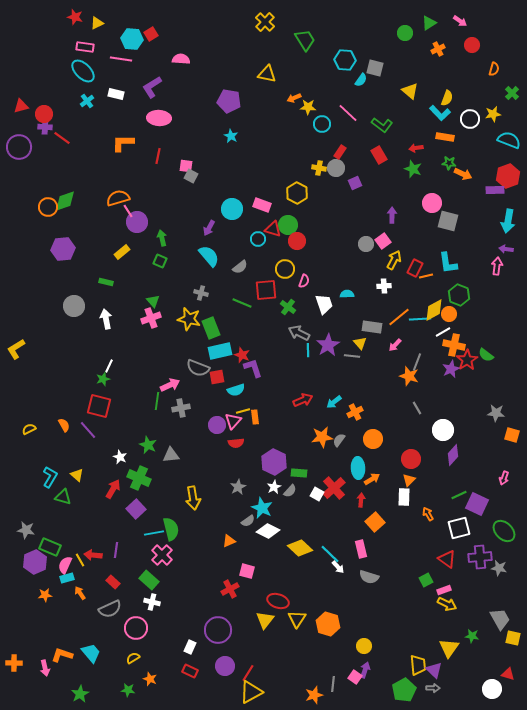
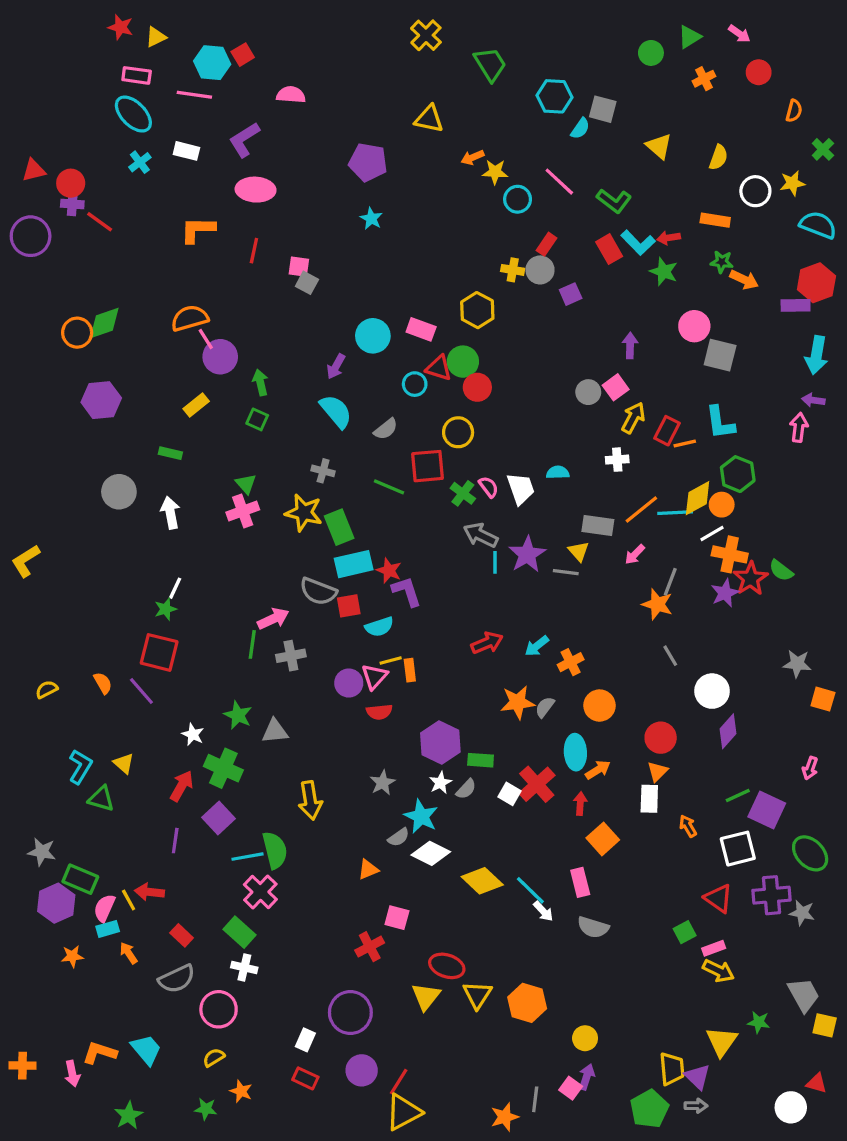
cyan L-shape: (440, 113) -> (638, 243), moved
pink semicircle: (304, 281) -> (489, 487), moved, turned -56
purple line: (116, 550) -> (175, 841), moved

